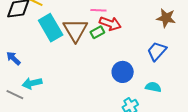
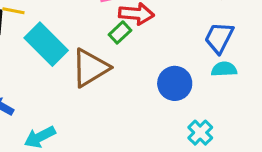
brown triangle: (75, 30) -> (90, 68), moved, turned 44
cyan semicircle: (153, 87) -> (224, 69), moved

